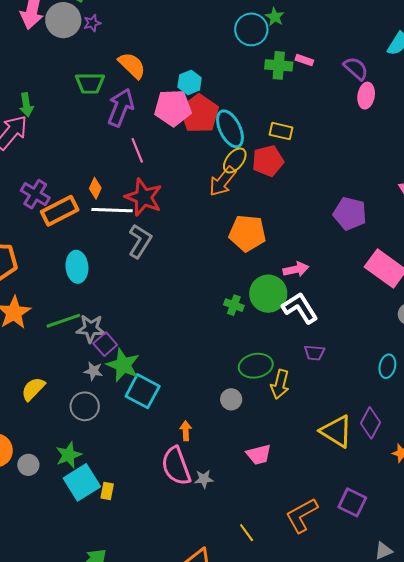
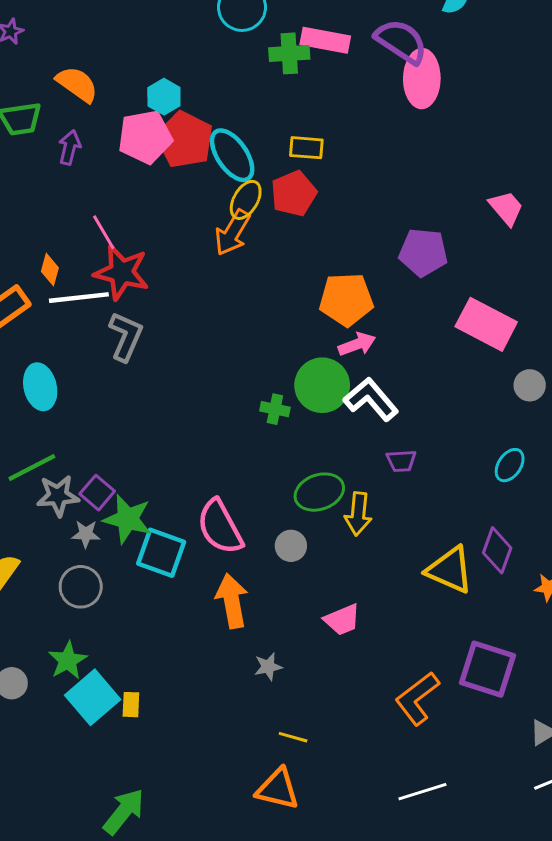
pink rectangle: (304, 60) -> (325, 40), size x1.8
purple semicircle: (356, 68) -> (401, 41), size x1.4
pink ellipse: (366, 96) -> (422, 79), size x1.5
purple arrow: (121, 107) -> (70, 147), size x0.6
pink line: (137, 150) -> (104, 232), moved
orange pentagon: (247, 233) -> (346, 299), moved
gray star: (91, 329) -> (58, 496), moved
cyan ellipse: (387, 366) -> (510, 465), turned 30
orange arrow: (186, 431) -> (232, 601), size x1.8
pink semicircle: (176, 466) -> (220, 527), moved
purple square: (352, 502) -> (487, 669), size x1.4
yellow line: (247, 533) -> (293, 737), moved, turned -30

